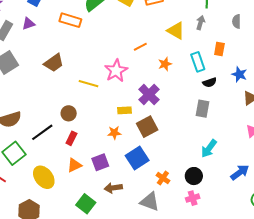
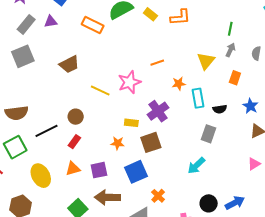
gray arrow: (200, 23) -> (230, 50), moved
yellow triangle: (176, 31) -> (206, 61), moved, turned 30
cyan rectangle: (198, 62) -> (198, 98), moved
cyan arrow: (209, 148) -> (196, 166), moved
black circle: (194, 176) -> (209, 203), moved
brown arrow: (113, 188) -> (107, 197), size x1.4

